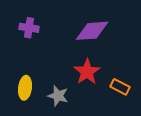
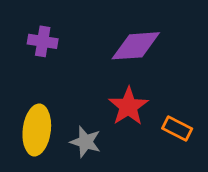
yellow ellipse: (25, 88) -> (37, 130), size x1.4

